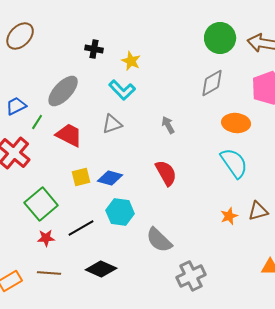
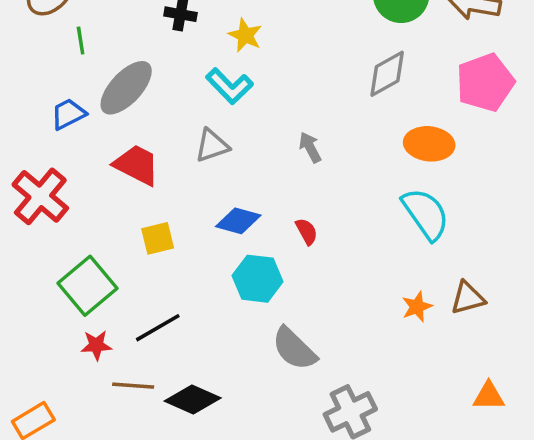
blue trapezoid: (16, 106) -> (68, 114), moved
green line: (37, 122) -> (81, 40), moved, turned -42
red semicircle: (166, 173) -> (307, 231), size x0.6
blue diamond: (110, 178) -> (238, 221), moved
cyan hexagon: (120, 212) -> (257, 279), moved
brown line: (49, 273) -> (133, 386), moved

